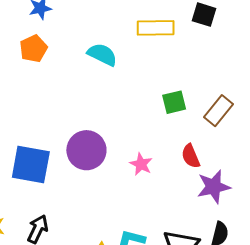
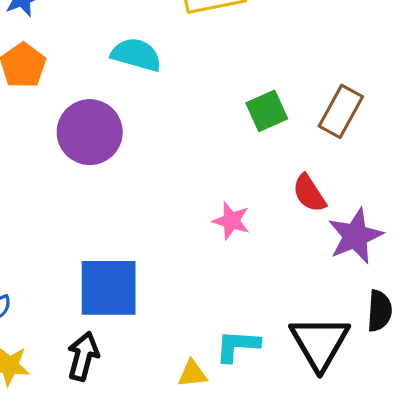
purple circle: (86, 150) -> (90, 132), moved
blue square: (31, 164) -> (109, 288), moved

